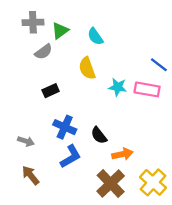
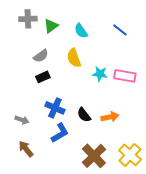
gray semicircle: (44, 52) -> (41, 56), moved
blue line: (159, 65) -> (120, 30), moved
orange arrow: (122, 154) -> (110, 117), moved

